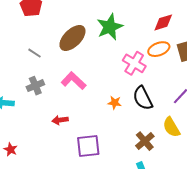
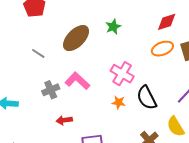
green star: (110, 27) -> (113, 27), size x0.6
pink cross: (134, 63) -> (122, 74), moved
gray cross: (35, 86) -> (51, 90), moved

